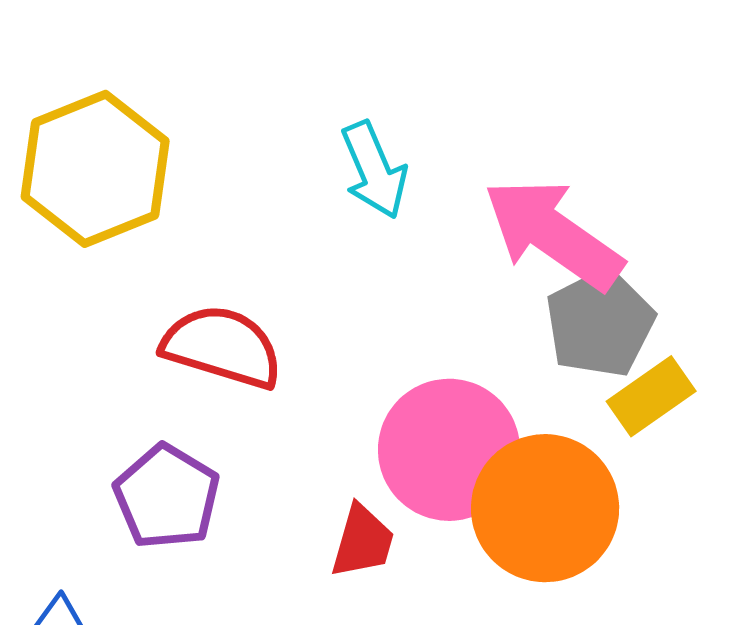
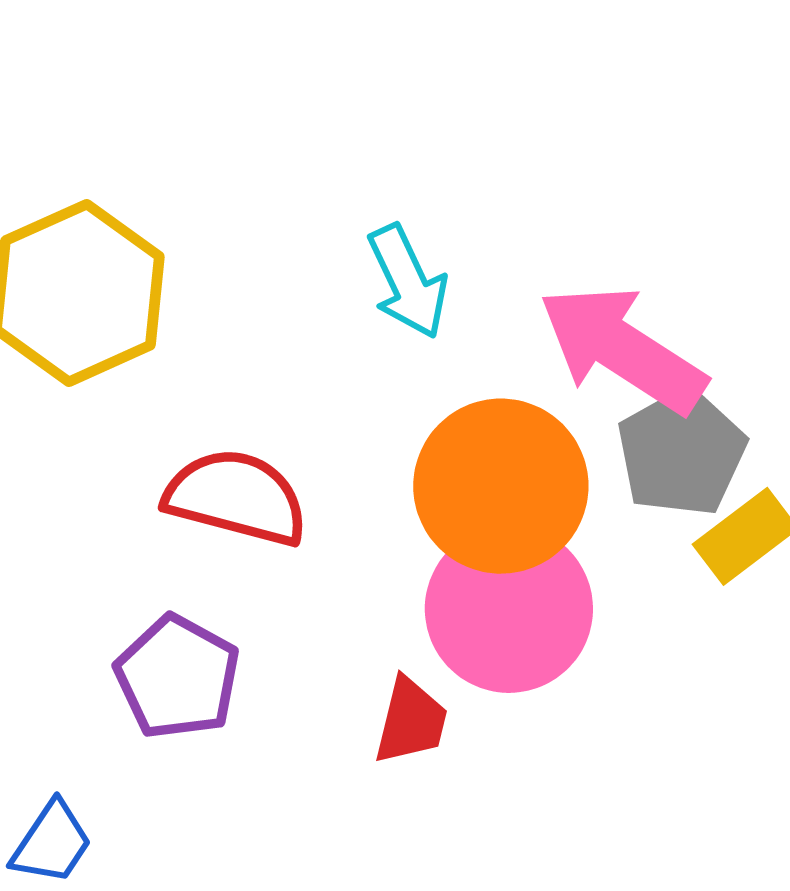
orange circle: (545, 508) -> (501, 486), moved

